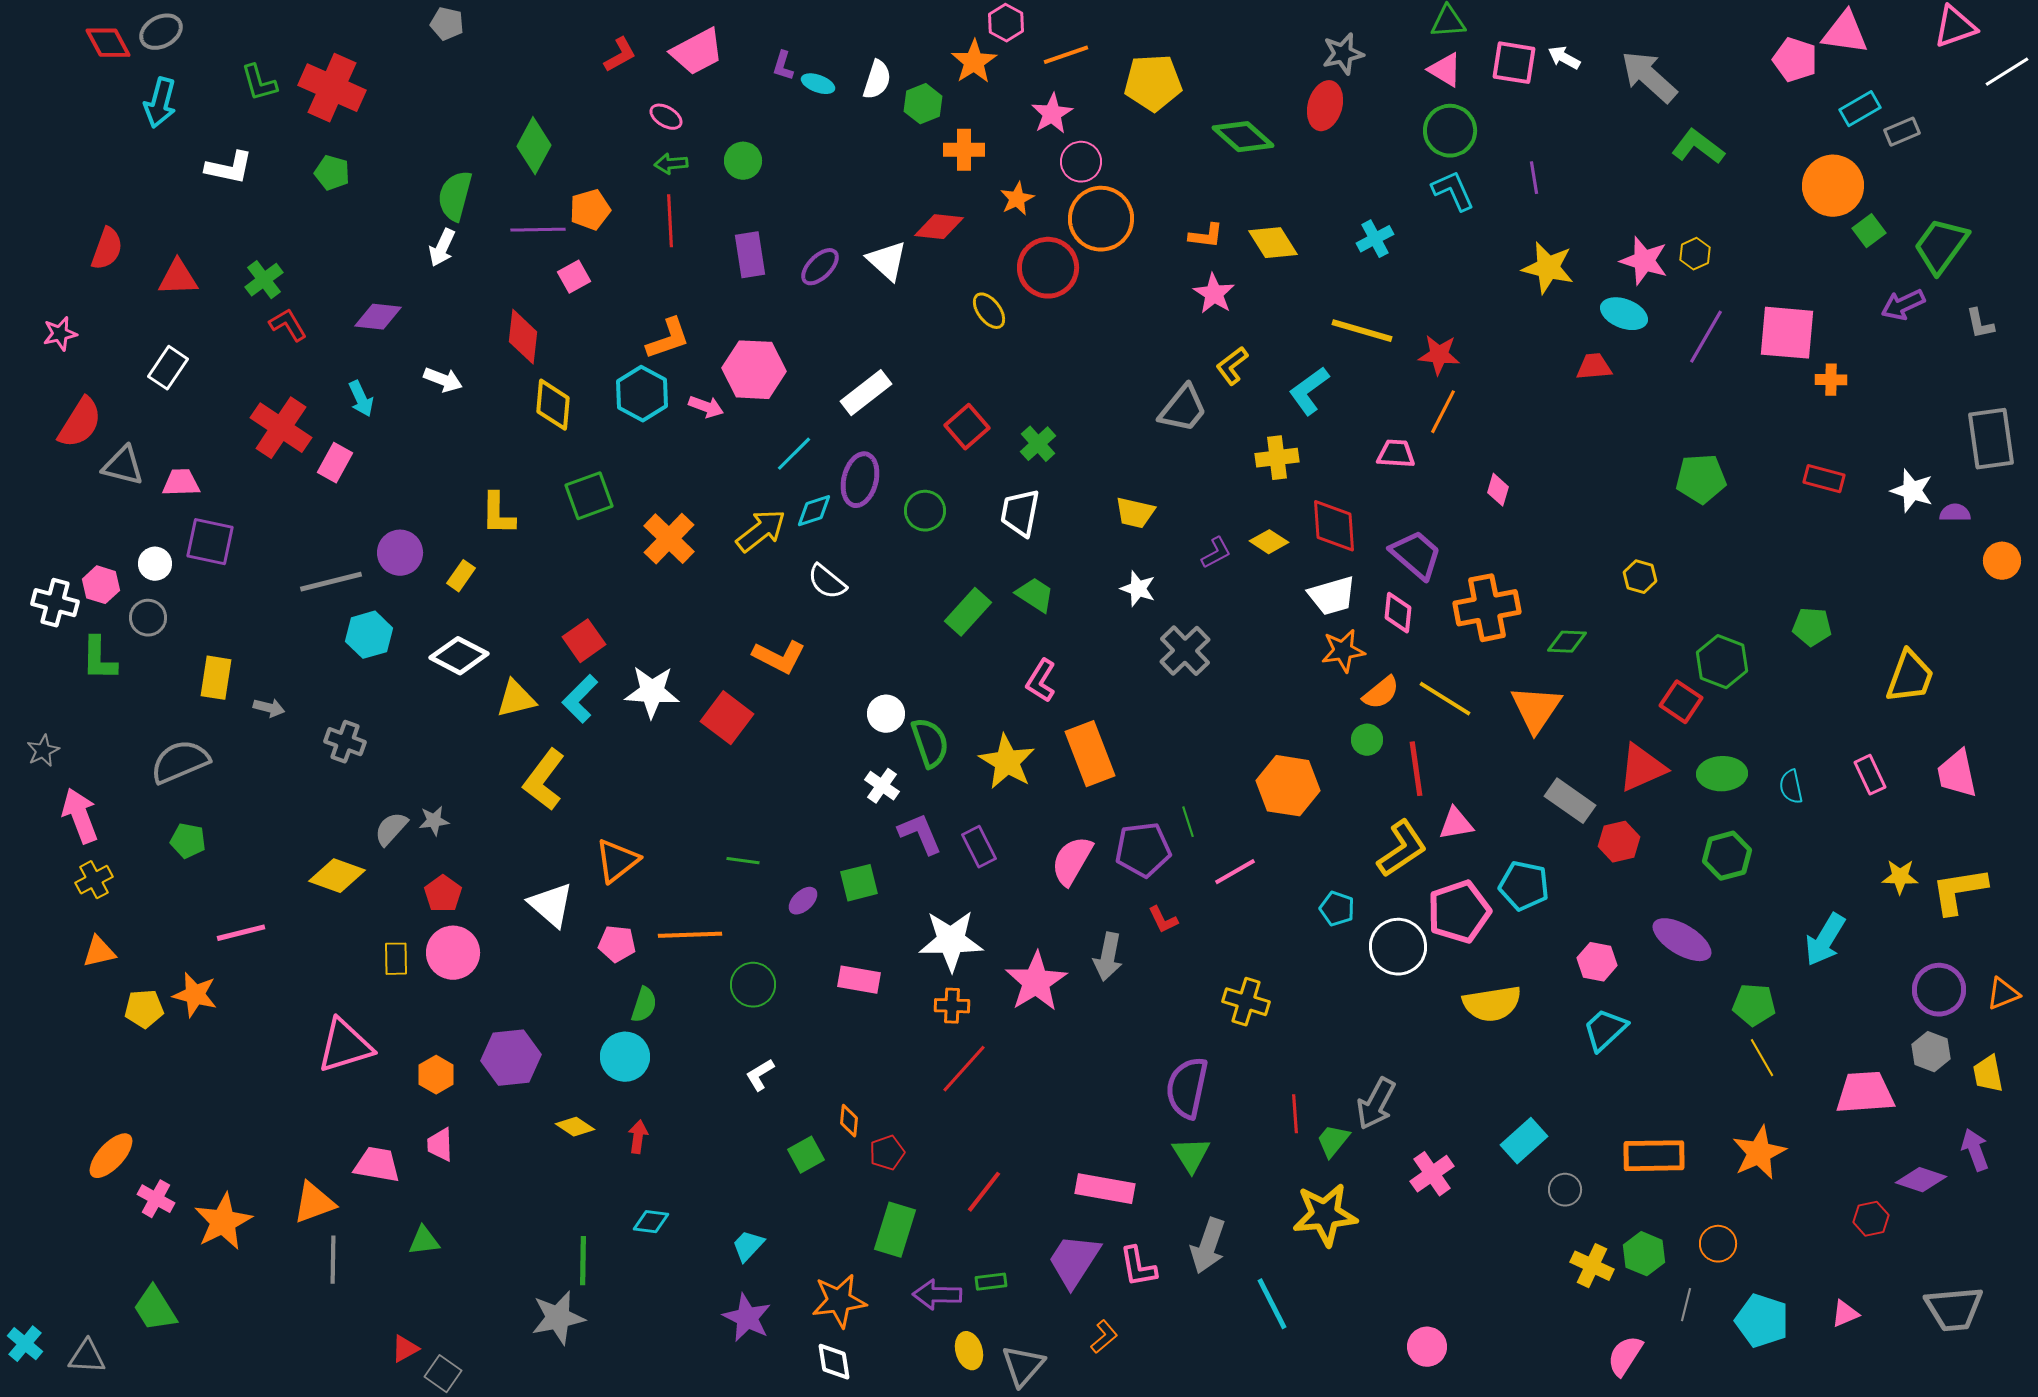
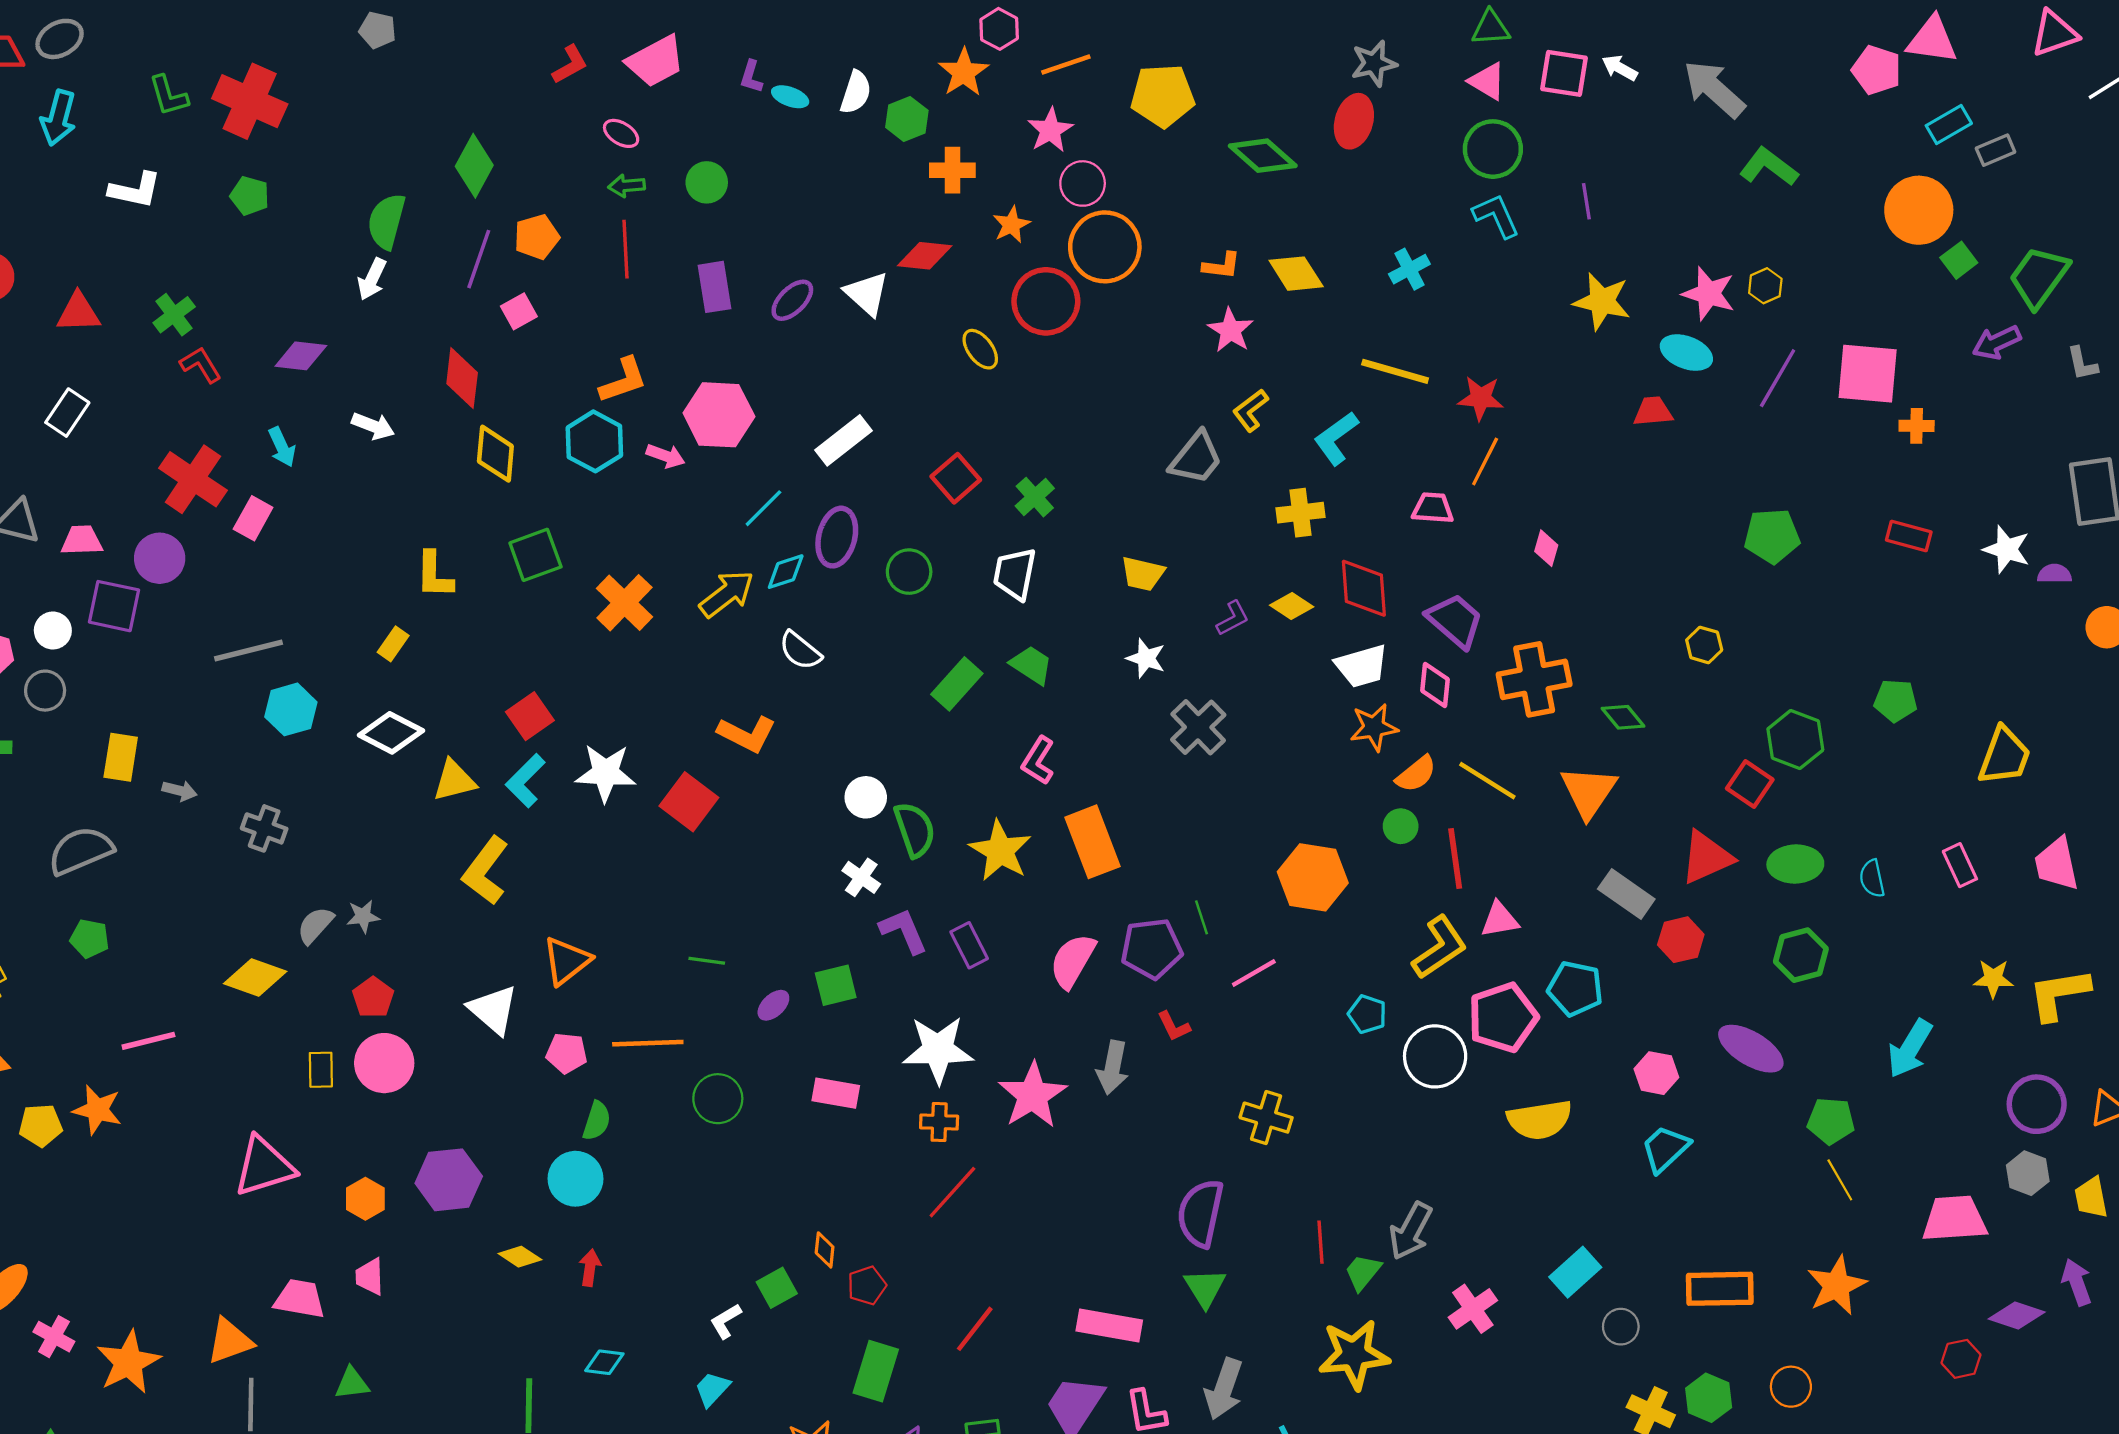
purple line: (538, 230) -> (479, 259), turned -70
purple circle: (400, 553) -> (160, 558), moved
green diamond: (1567, 642) -> (1623, 717), turned 48
white L-shape: (760, 1075) -> (726, 1321), moved

